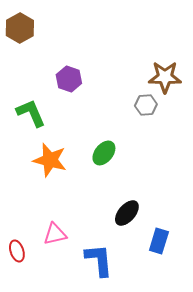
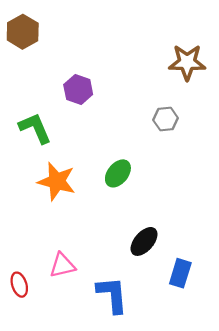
brown star: (165, 77) -> (187, 62), moved

